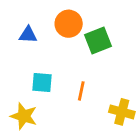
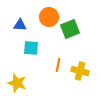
cyan square: (42, 83) -> (31, 48), moved
yellow cross: (122, 112) -> (80, 71), moved

